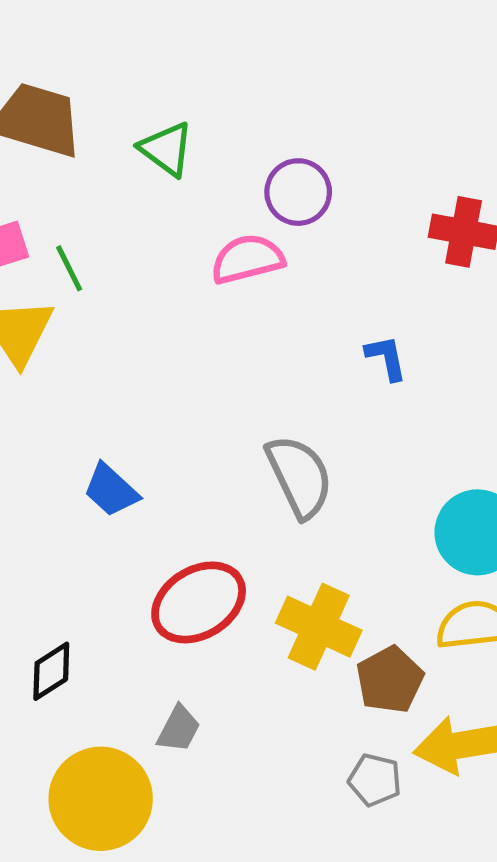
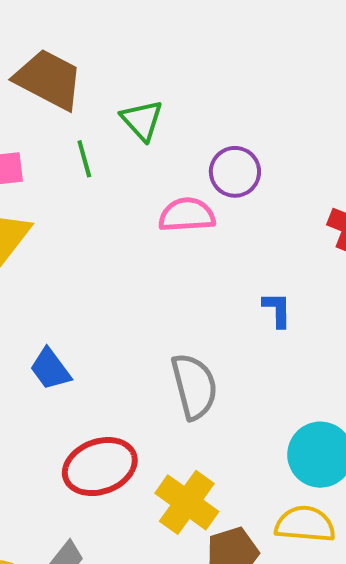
green line: (69, 268) -> (84, 159), moved

